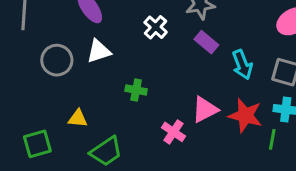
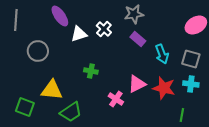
white triangle: (99, 51) -> (79, 34), moved
yellow triangle: (78, 118) -> (52, 90), size x1.6
green line: (272, 139) -> (182, 115), moved
green square: (37, 144) -> (25, 107), turned 36

